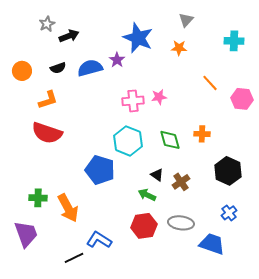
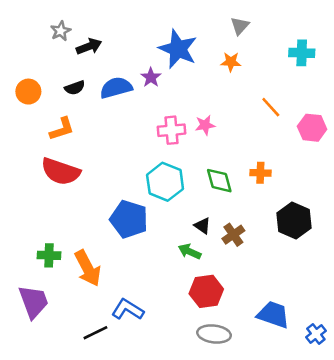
blue cross: (229, 213) -> (316, 334), moved
gray ellipse: (181, 223) -> (214, 334), moved
red hexagon: (144, 226) -> (206, 291), moved

